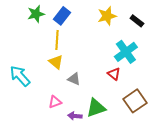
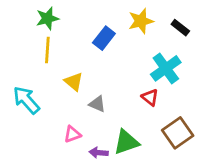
blue rectangle: (62, 16) -> (104, 38), moved
yellow line: (57, 40) -> (47, 50), moved

